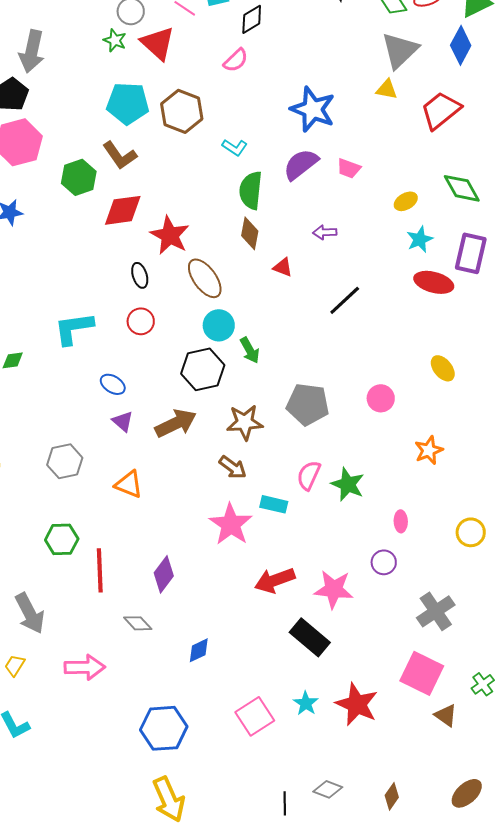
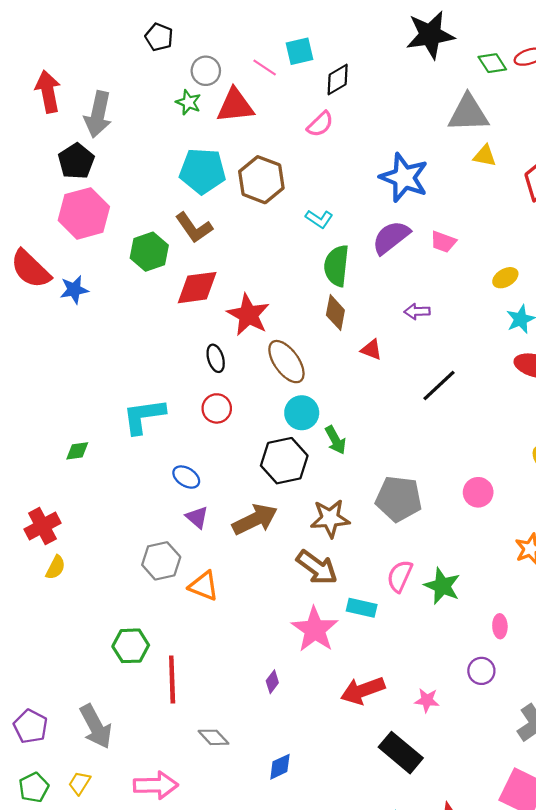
red triangle: (158, 43) -> (235, 106), turned -48
gray triangle: (400, 50) -> (468, 113), moved, turned 42
gray hexagon: (65, 461) -> (161, 561), moved
brown arrow: (233, 467) -> (317, 567), size x1.4
purple diamond: (164, 574) -> (272, 682), moved, size x0.6
pink star: (334, 589) -> (427, 700), size x0.6

